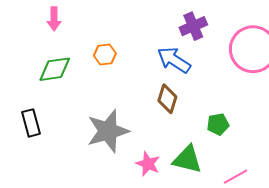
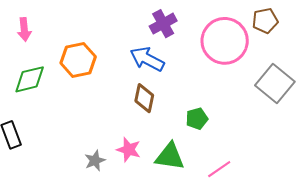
orange hexagon: (105, 54) -> (78, 60), size x1.6
gray star: (108, 131) -> (95, 161), moved, size x0.5
pink star: (148, 164) -> (129, 150), moved

